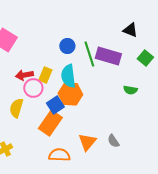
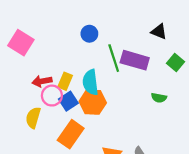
blue circle: (67, 46) -> (89, 34), moved
blue square: (55, 105) -> (68, 101), moved

